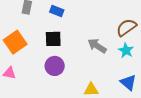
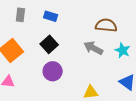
brown semicircle: (126, 27) -> (106, 25), moved, turned 45
black square: (53, 39) -> (49, 44), turned -36

